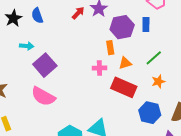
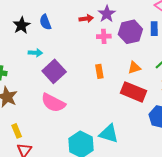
red arrow: (78, 13) -> (86, 19), turned 40
orange rectangle: (110, 48) -> (99, 71), moved
pink cross: (99, 68) -> (104, 36), moved

